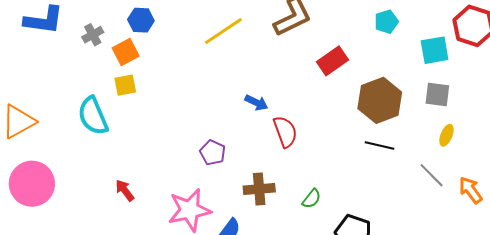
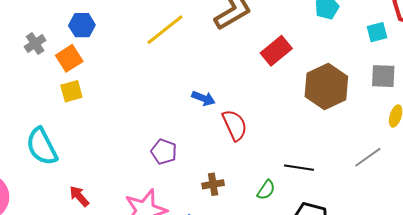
cyan square: (435, 50) -> (377, 32), size x0.7
cyan semicircle: (93, 116) -> (42, 146), moved
black line: (380, 145) -> (299, 168), moved
gray line: (432, 175) -> (368, 157), moved, turned -76
brown cross: (259, 189) -> (213, 184), size x0.7

